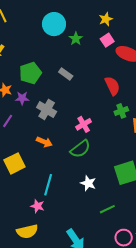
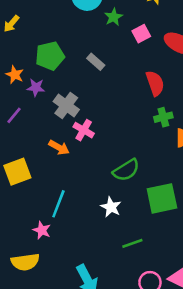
pink square: (107, 40) -> (141, 34), moved
pink cross: (84, 124) -> (84, 130), moved, turned -35
green semicircle: (80, 149) -> (126, 170), moved

